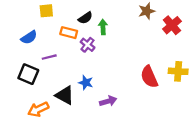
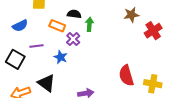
black semicircle: (85, 18) -> (74, 14), turned -144
yellow cross: (178, 71) -> (153, 84), moved
blue star: (86, 83) -> (61, 57), moved

